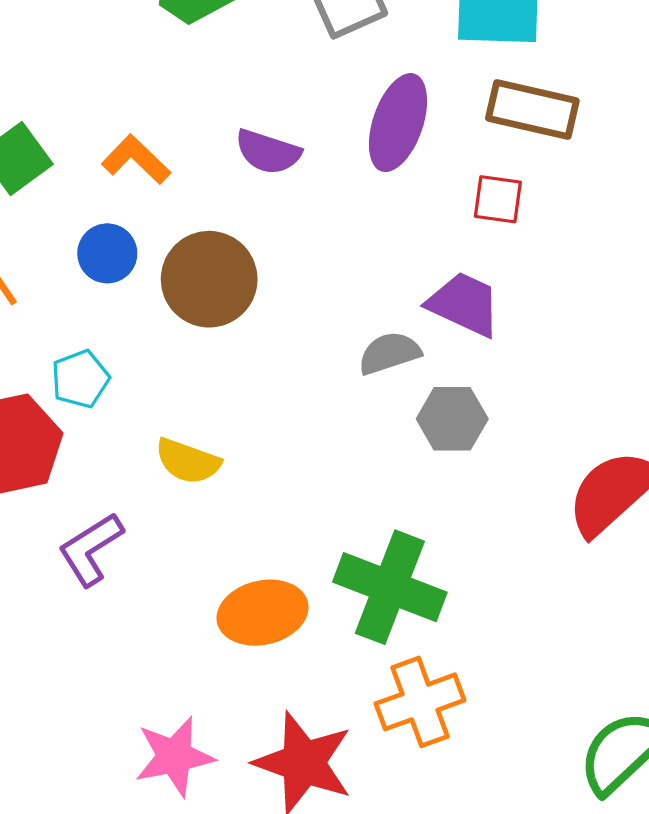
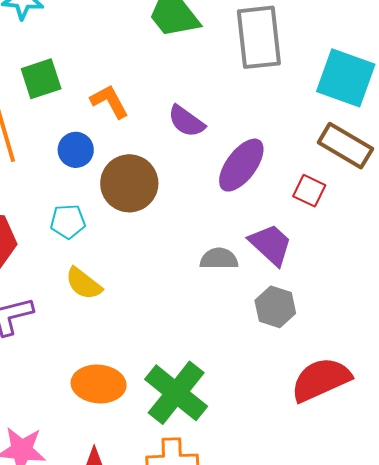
purple ellipse: (398, 123) -> (241, 165), moved
cyan pentagon: (80, 379) -> (68, 221), moved
gray hexagon: (452, 419) -> (275, 307), moved

